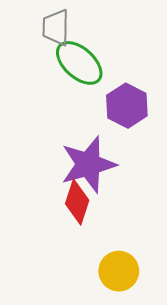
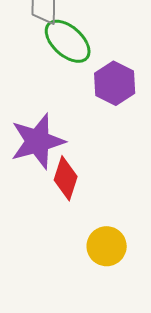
purple star: (88, 164) -> (38, 141), moved

